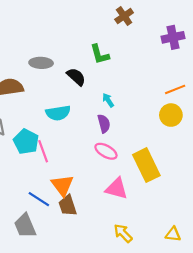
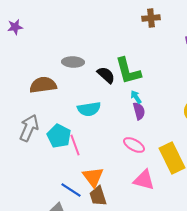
brown cross: (124, 16) -> (151, 18), turned 30
green L-shape: (100, 54) -> (128, 71), moved, size x1.4
purple semicircle: (104, 124) -> (139, 111), moved

